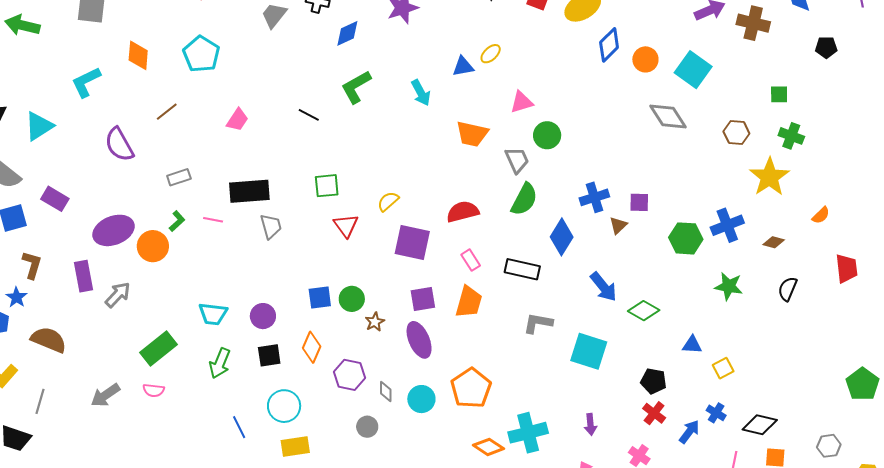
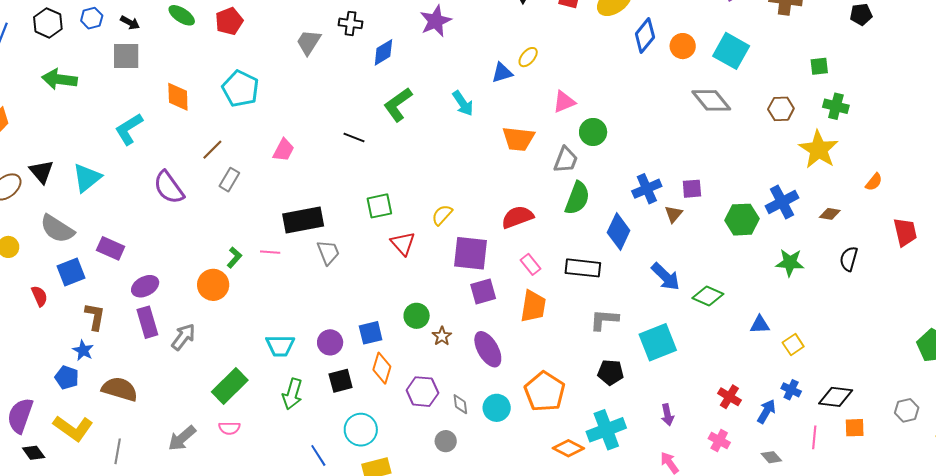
gray trapezoid: (517, 160) -> (566, 160), turned 52
gray rectangle: (179, 177) -> (229, 180), moved, turned -35
purple ellipse: (114, 230) -> (145, 286), moved, size x0.7
blue square: (320, 297) -> (371, 333), moved
purple square: (423, 299) -> (483, 291), moved
cyan square: (589, 351) -> (658, 342), turned -33
black pentagon: (653, 381) -> (611, 372), moved

